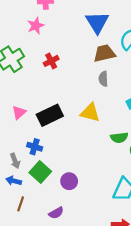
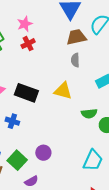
pink star: (36, 26) -> (25, 24), moved
black rectangle: (50, 115) -> (26, 93), turned 45
green square: (40, 172) -> (17, 160), moved

